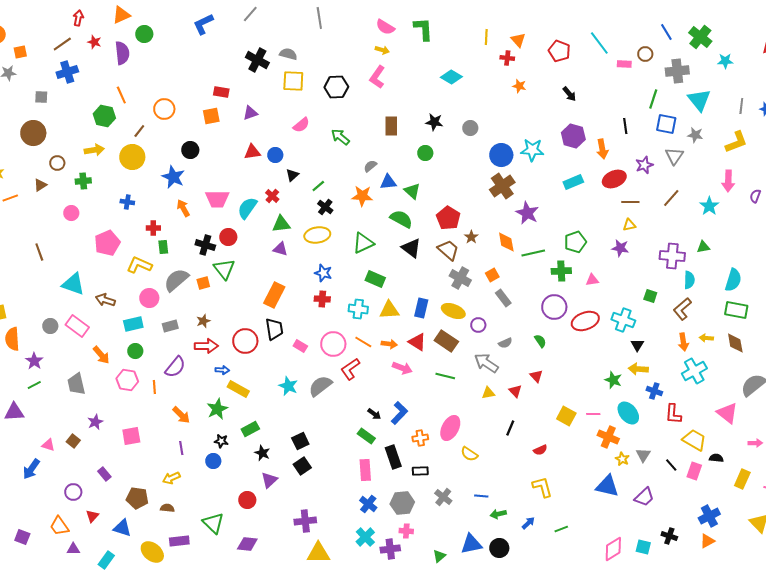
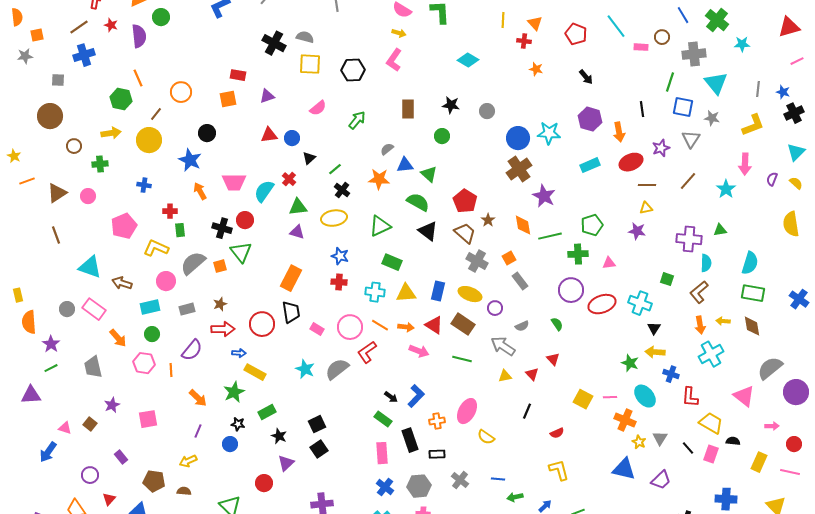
green arrow: (340, 137) -> (357, 120), turned 90
brown triangle: (40, 185) -> (57, 193), moved, size x1.5
purple line: (181, 448) -> (198, 431), turned 32
blue cross: (709, 516) -> (726, 499), turned 30

